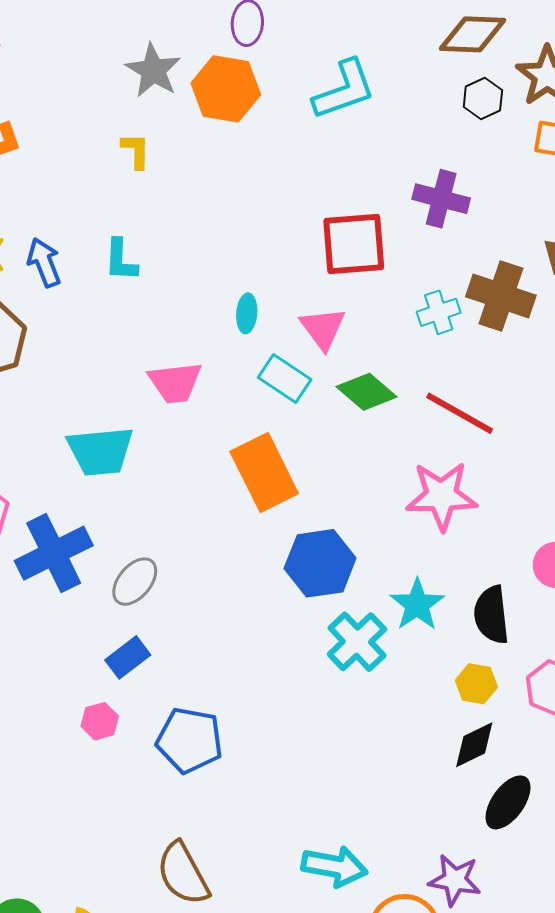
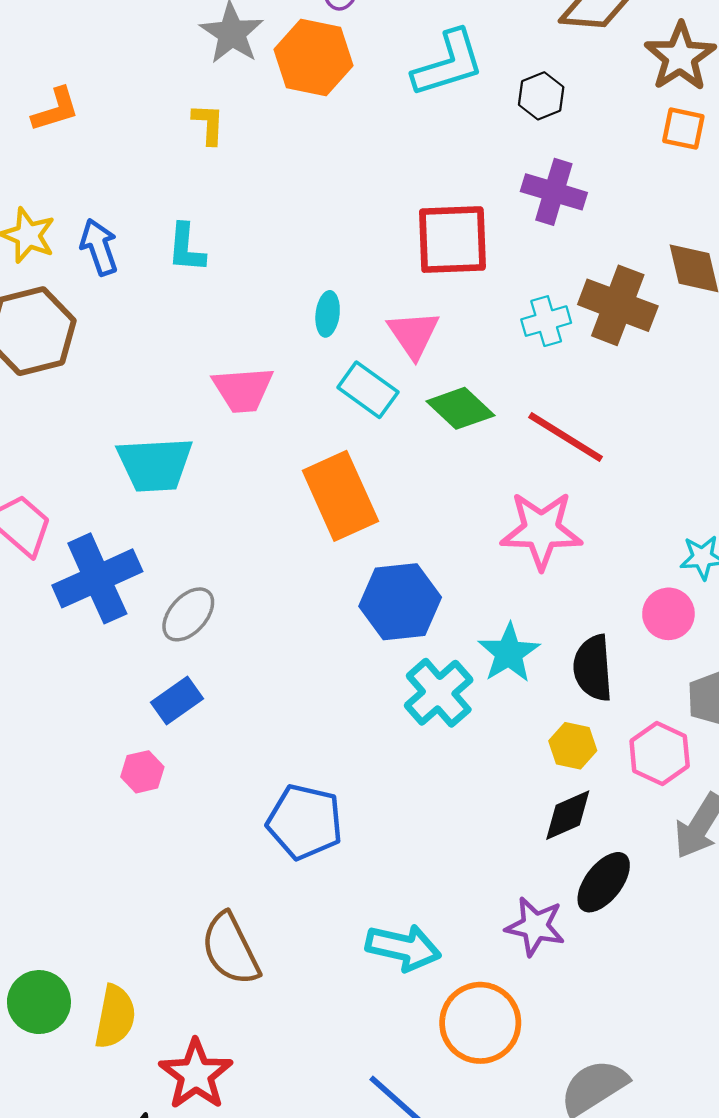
black hexagon: (483, 99) -> (541, 96), moved
blue pentagon: (190, 740) -> (305, 822), moved
purple star: (455, 880) -> (535, 926), moved

